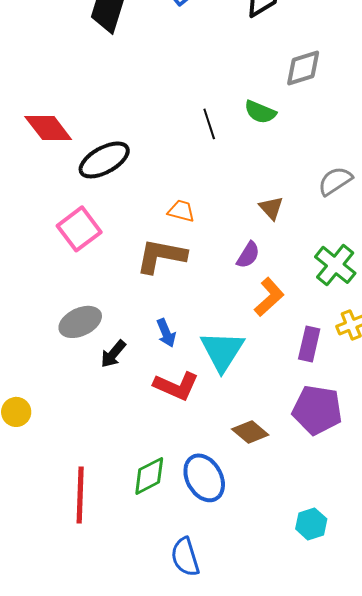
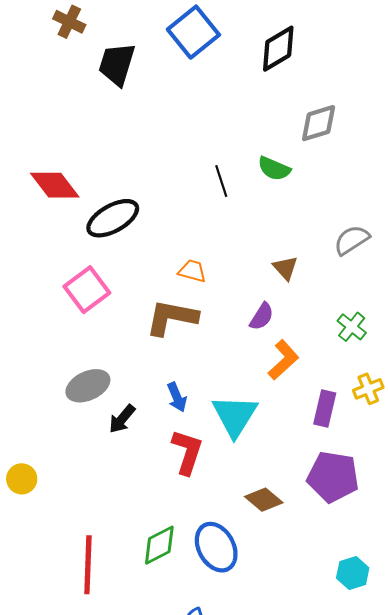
green cross: (335, 265) -> (352, 327), size x0.7
red L-shape: (176, 386) -> (187, 452), turned -96
cyan hexagon: (311, 524) -> (353, 573), moved

